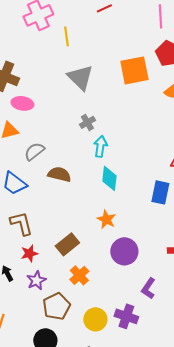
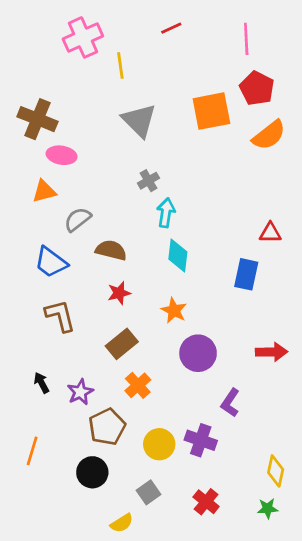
red star: (29, 253) -> (119, 293), moved

